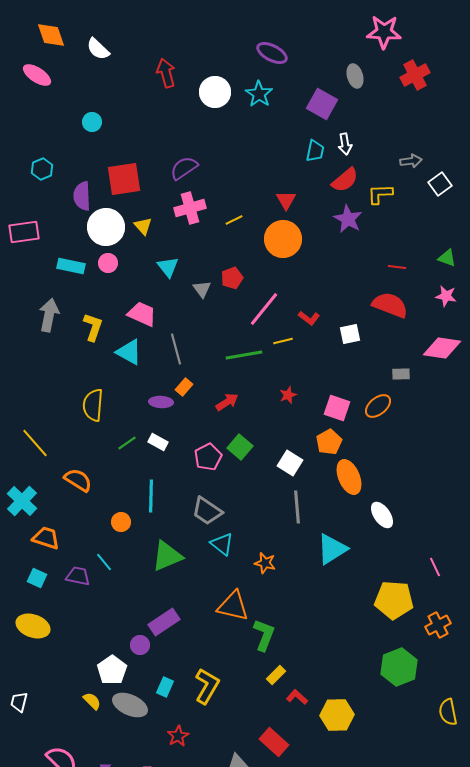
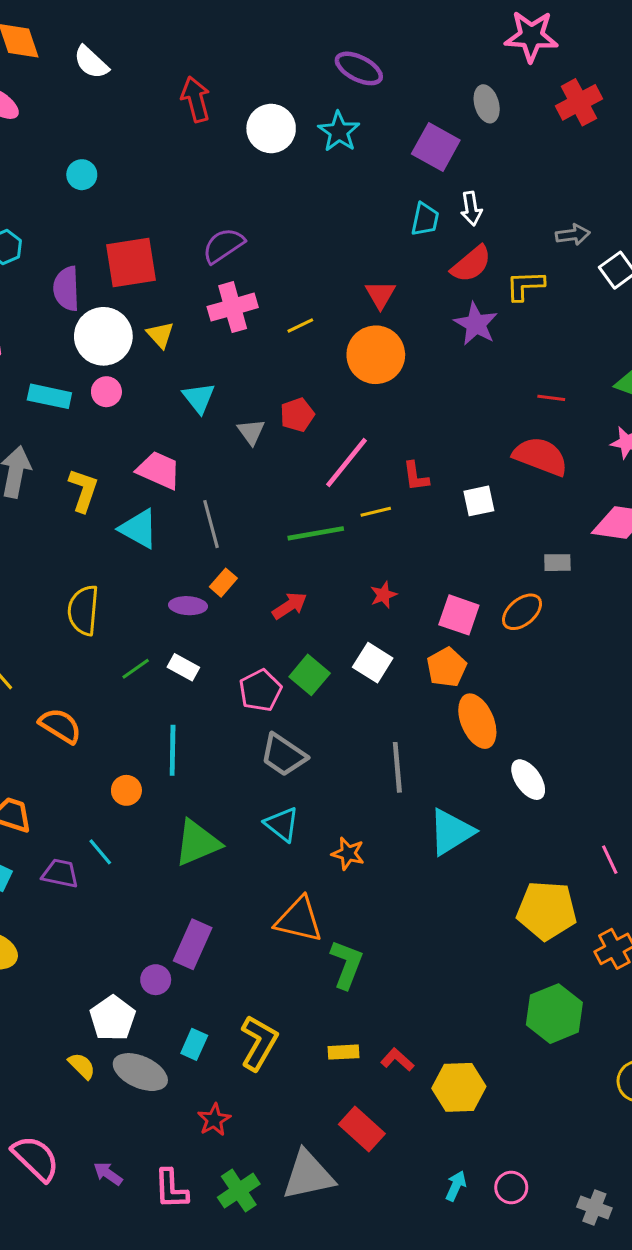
red L-shape: (309, 318) -> (416, 476), turned 45
white square: (290, 463) -> (373, 663), moved
gray trapezoid: (207, 511) -> (283, 755), moved
purple rectangle: (164, 622) -> (193, 944), turned -32
yellow rectangle: (276, 675) -> (343, 1052), moved, turned 42

